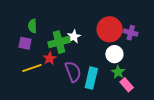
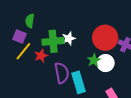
yellow line: (32, 68) -> (23, 51), moved, turned -42
green star: (118, 72) -> (94, 60), moved
cyan rectangle: (91, 78) -> (79, 82), turned -40

